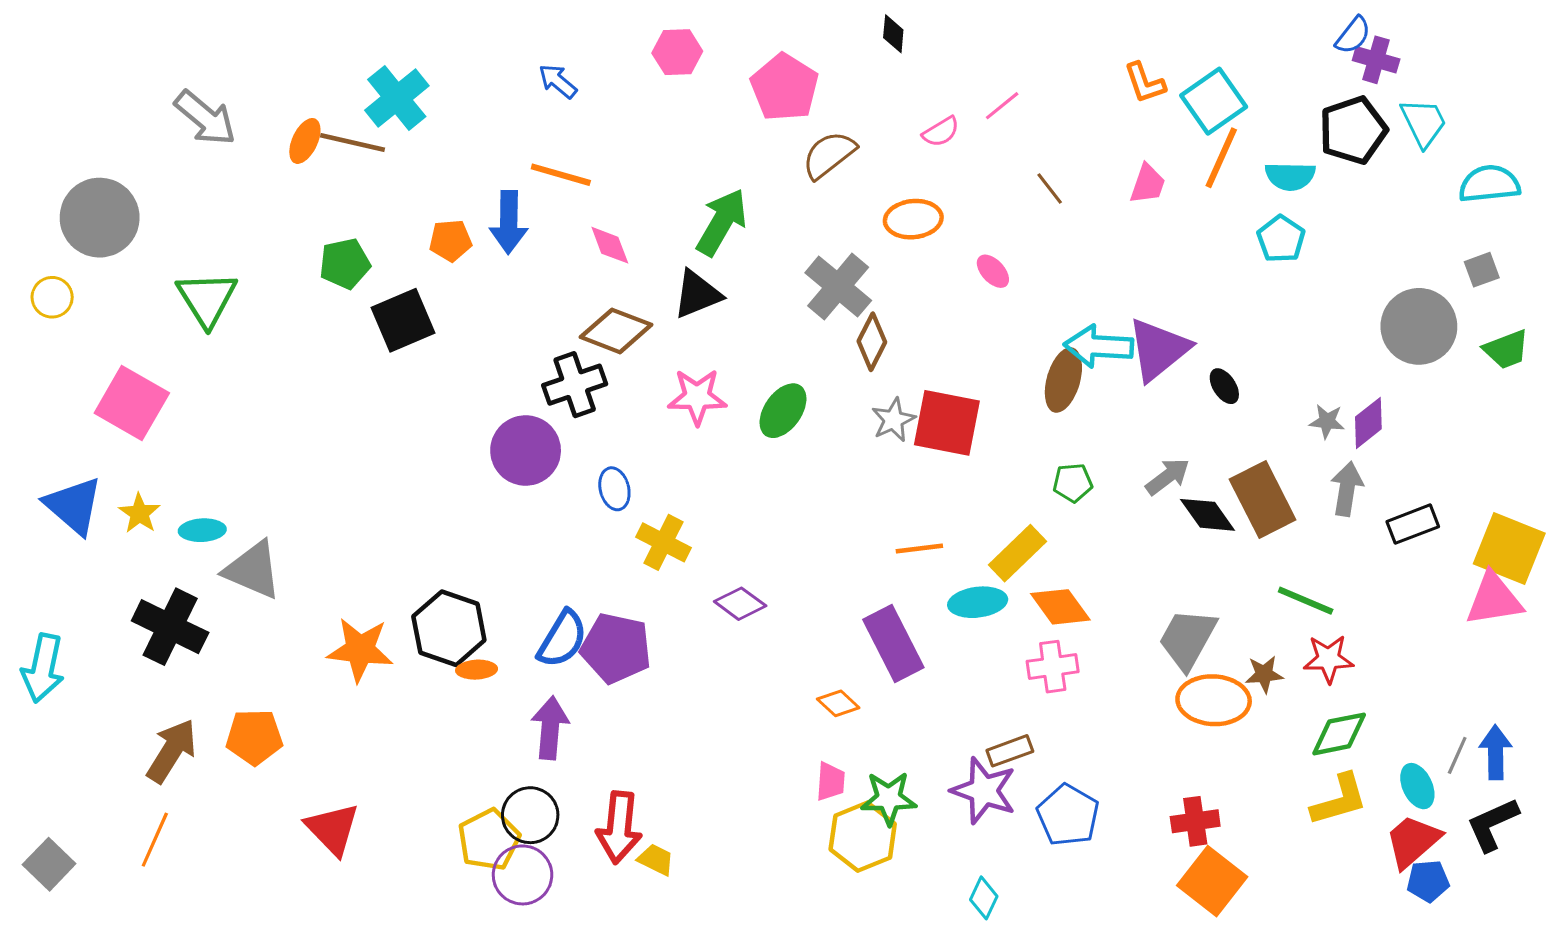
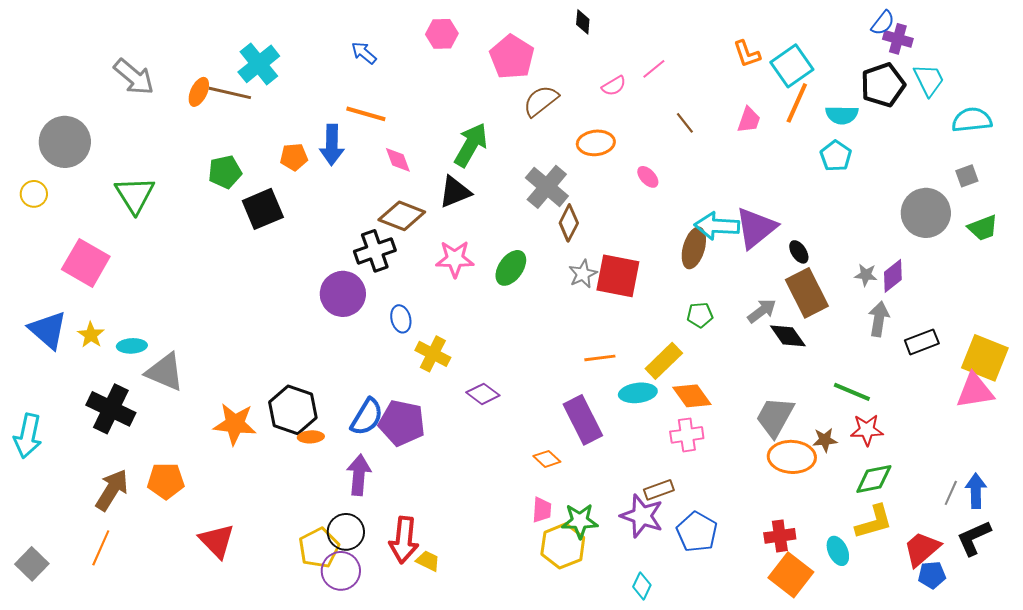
brown rectangle: (1263, 500) -> (807, 293), moved
cyan ellipse: (1417, 786) -> (838, 551), moved

